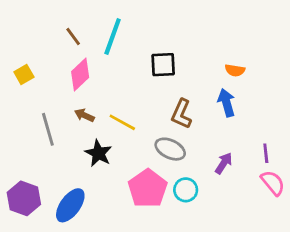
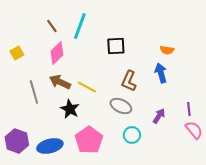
brown arrow: (84, 115) -> (60, 82), size x1.5
pink pentagon: (148, 188) -> (89, 140), moved
blue ellipse: (70, 205) -> (50, 146), turned 40

